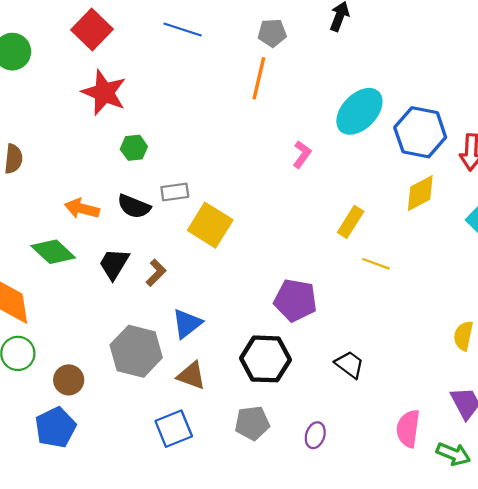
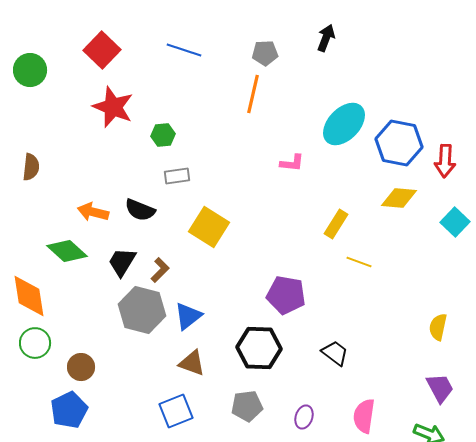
green hexagon: (134, 148) -> (163, 135), moved
pink L-shape: (302, 154) -> (292, 163), turned 60
gray rectangle: (175, 192) -> (177, 176), moved
yellow diamond: (420, 193) -> (399, 198), turned 33
gray hexagon: (136, 351) -> (142, 310), moved
pink semicircle: (408, 429) -> (364, 416), moved

